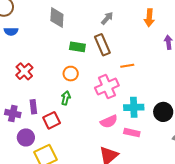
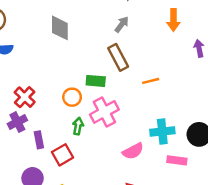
green rectangle: (77, 47) -> (96, 81), moved
orange circle: (71, 74) -> (72, 97), moved
pink cross: (107, 87) -> (104, 112), moved
purple cross: (13, 113) -> (17, 122), moved, turned -35
pink rectangle: (132, 133) -> (177, 160), moved

